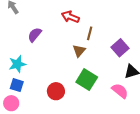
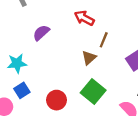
blue square: (17, 85) -> (22, 90), moved, turned 32

